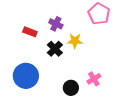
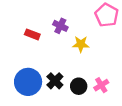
black cross: (55, 49) -> (55, 81), moved
black circle: (71, 88) -> (79, 86), moved

